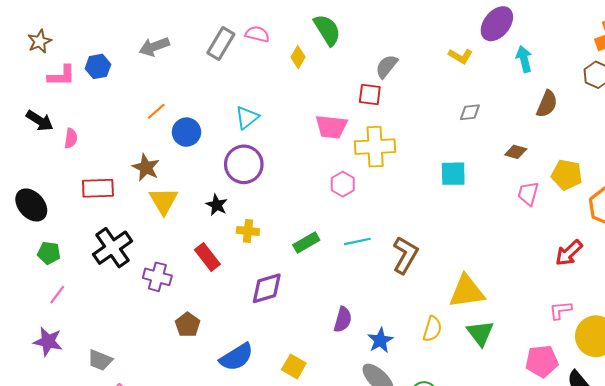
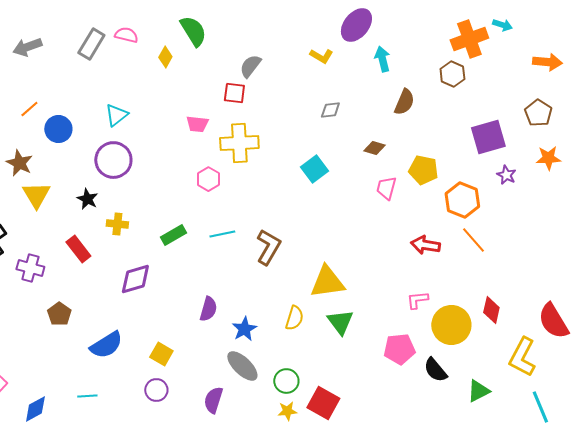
pink trapezoid: (331, 127) -> (197, 124), size x0.7
cyan square: (453, 174) -> (314, 169), turned -36
red arrow: (569, 253) -> (425, 245), turned 52

